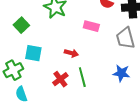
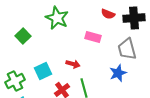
cyan square: (33, 53) -> (43, 71), moved, turned -36
blue star: (121, 73) -> (118, 73), moved, turned -30

